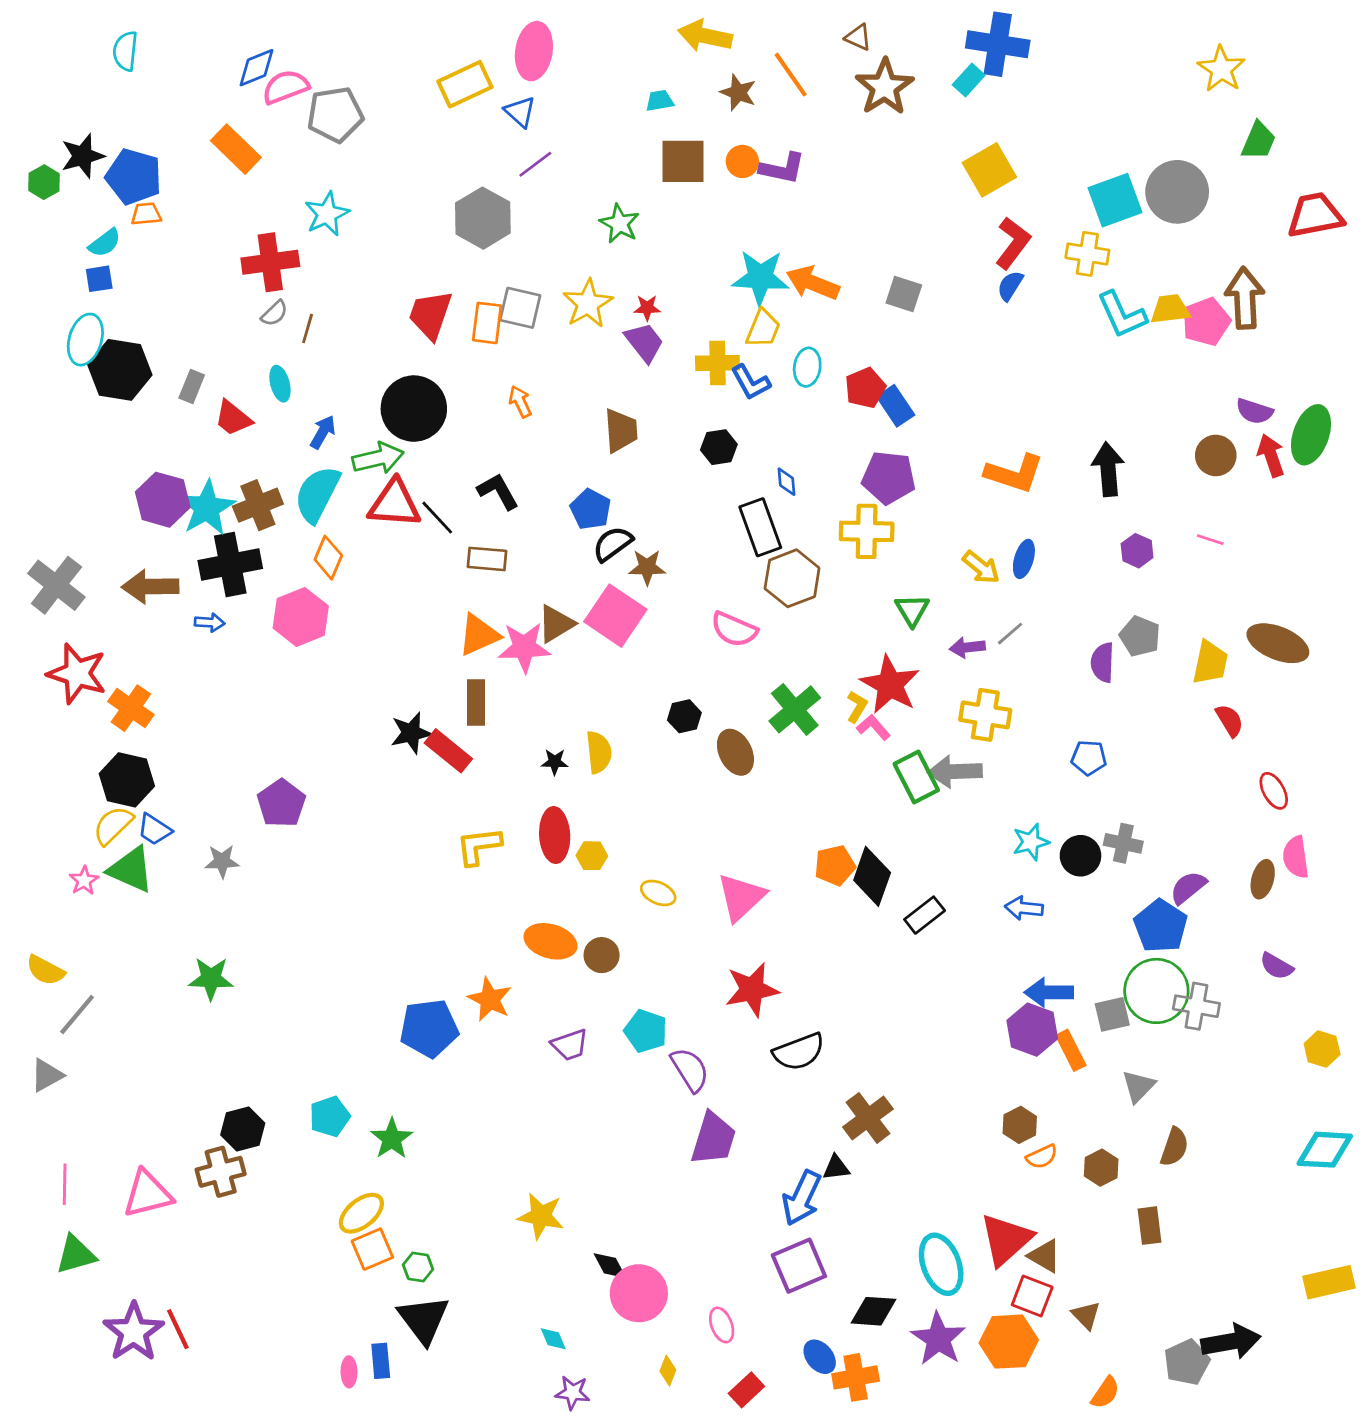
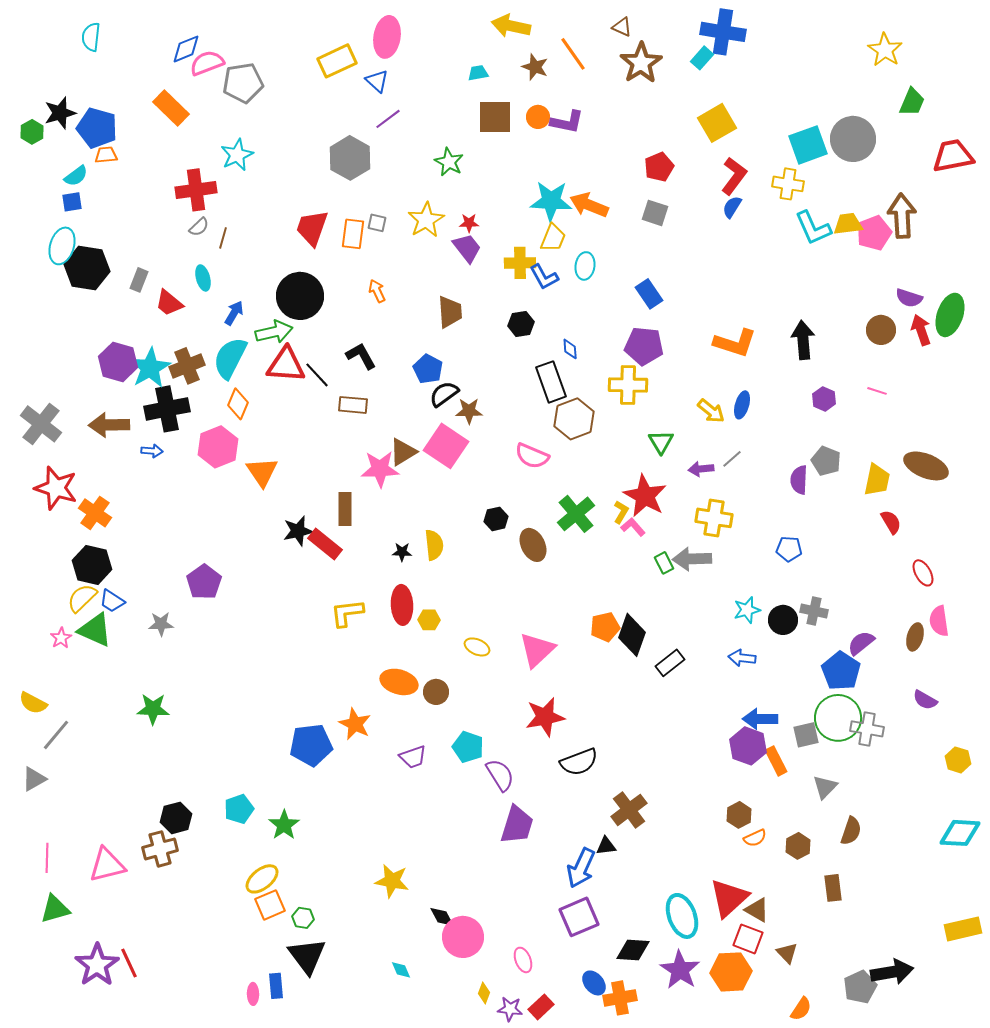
gray square: (520, 308) -> (377, 223), size x0.6
red pentagon: (865, 388) -> (659, 167), moved
orange triangle: (479, 635) -> (262, 472), moved, turned -40
green rectangle: (916, 777) -> (664, 563), size x0.6
purple star: (573, 1393) -> (510, 1009), moved

